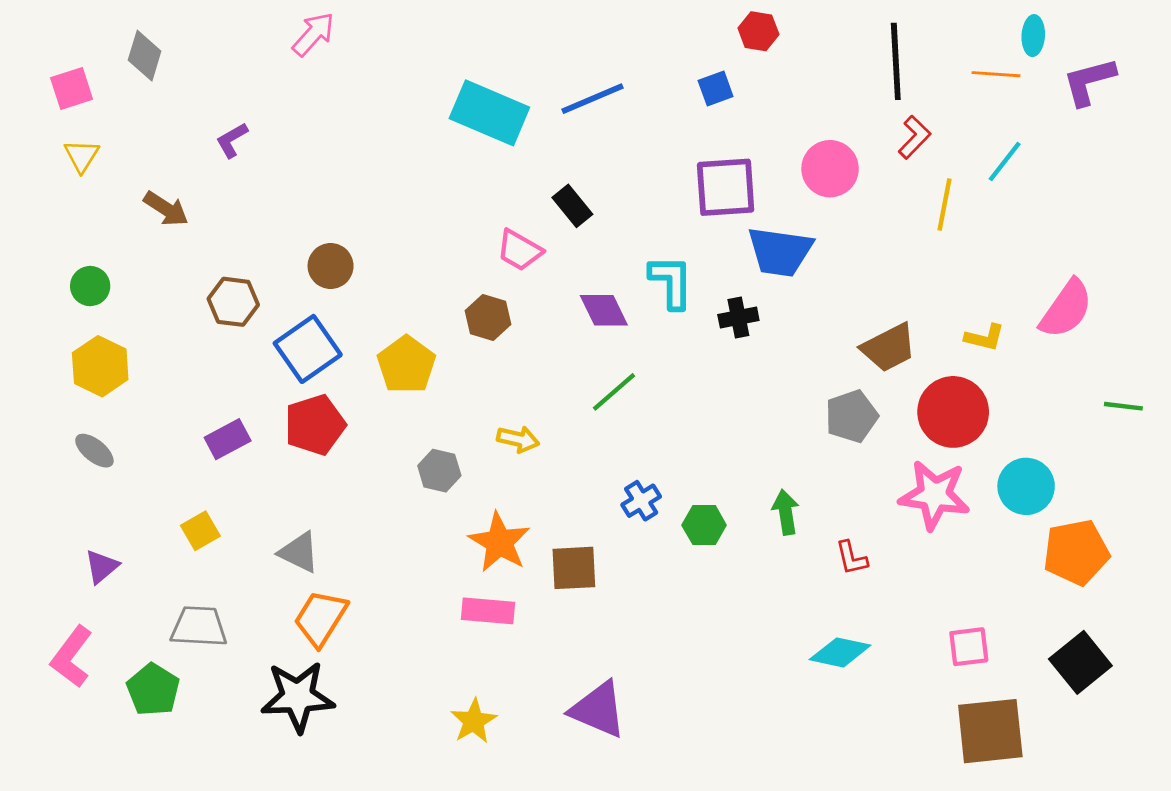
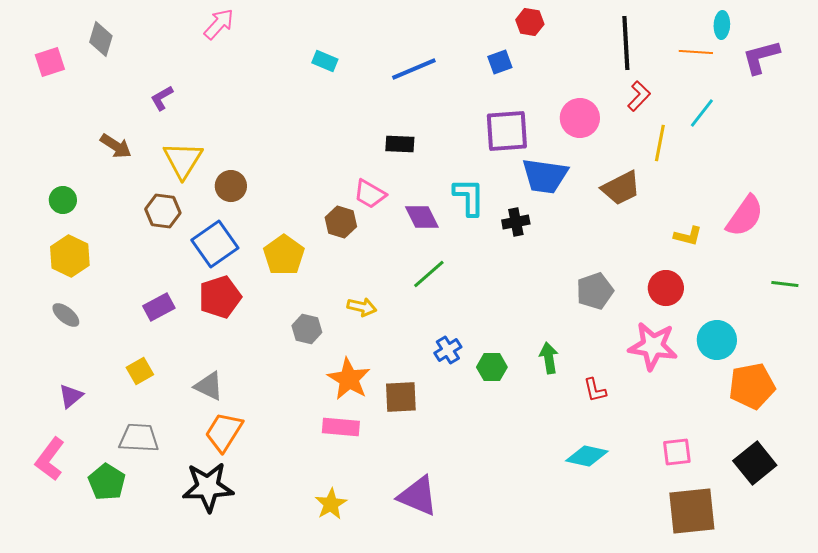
cyan rectangle: (489, 113) -> (325, 61), moved, size x0.5
yellow triangle: (82, 156) -> (183, 160), moved, size x1.6
black rectangle: (572, 206) -> (400, 144), turned -48
pink trapezoid: (519, 250) -> (370, 194), moved
brown trapezoid: (889, 348) -> (621, 188), moved
red circle: (953, 412) -> (666, 288), size x0.7

